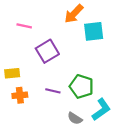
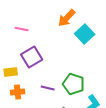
cyan square: (94, 31) -> (85, 34), turned -36
purple square: (47, 51) -> (32, 57), moved

